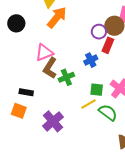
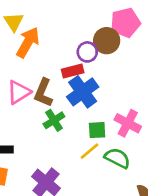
red rectangle: (108, 45) -> (73, 71), moved, turned 63
blue cross: (91, 60) -> (83, 92), size x1.6
brown L-shape: (50, 68) -> (43, 93), moved

